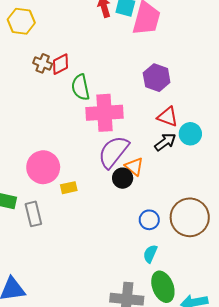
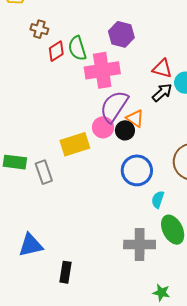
red diamond: (61, 64) -> (56, 51), moved
purple hexagon: (157, 78) -> (121, 34), moved
pink circle: (43, 167) -> (103, 127), moved, size x0.7
yellow rectangle: (69, 188) -> (75, 144), size x1.8
blue circle: (149, 220) -> (137, 170), moved, size x1.6

